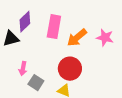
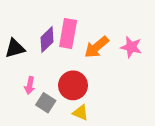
purple diamond: (25, 22) -> (47, 40), moved
red circle: (70, 69) -> (73, 85), moved

